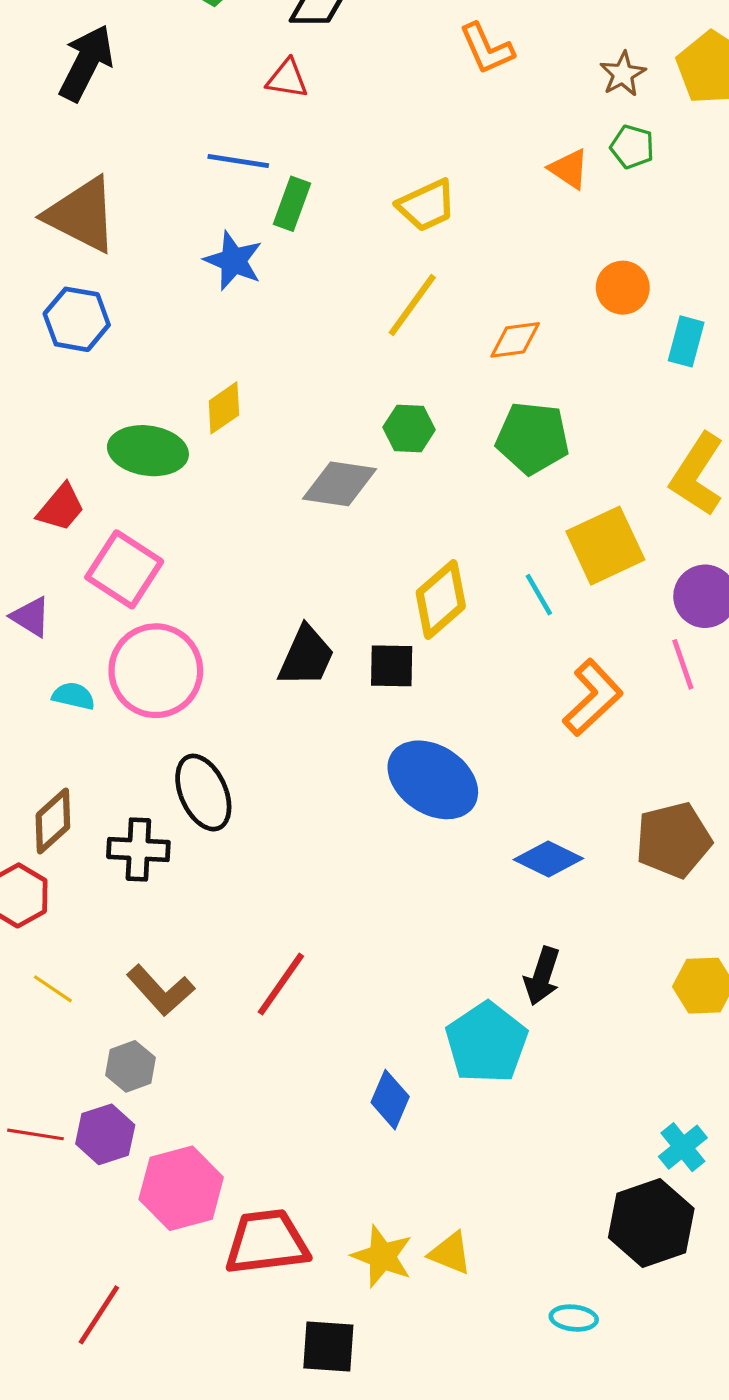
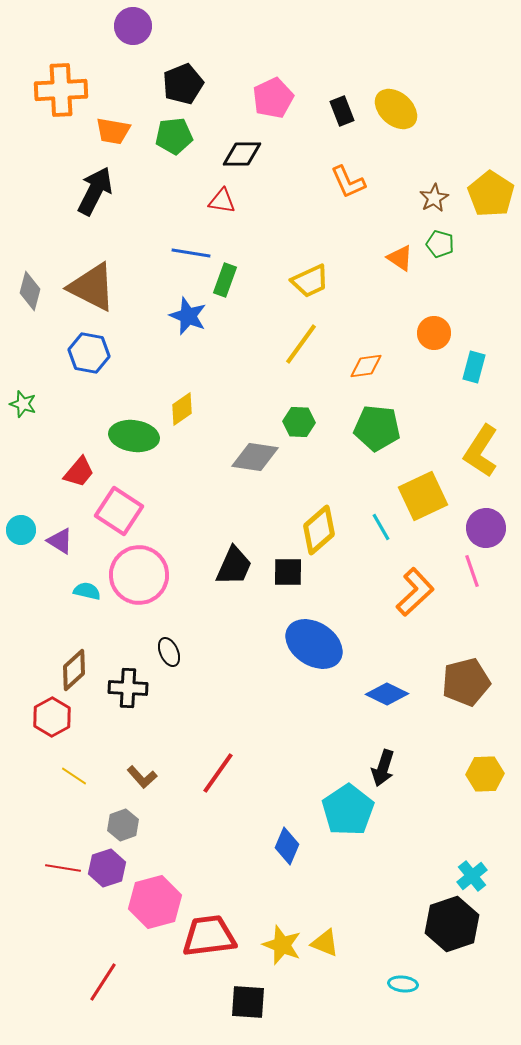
black ellipse: (203, 793) -> (169, 652), size x0.6
brown L-shape: (161, 990) -> (142, 777), size x0.7

